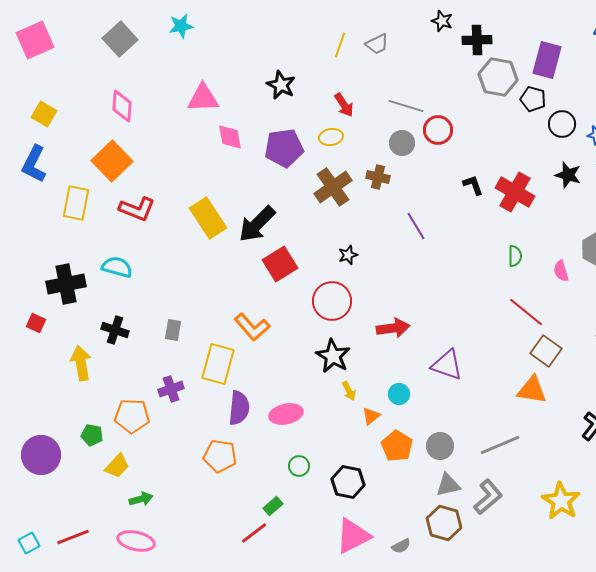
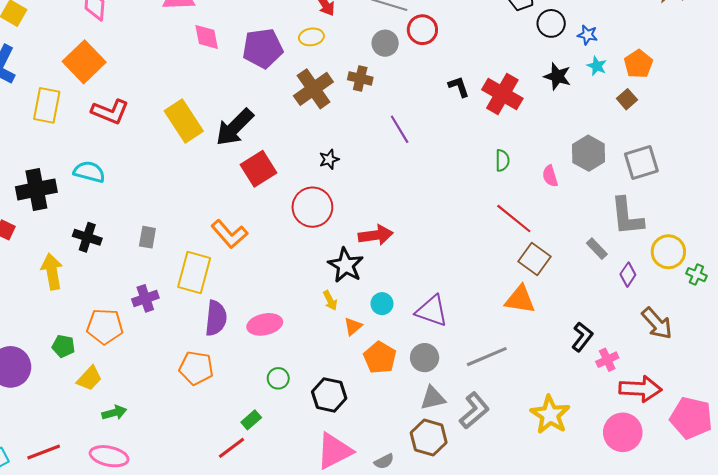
black star: (333, 356) -> (346, 265), moved
purple triangle: (447, 365) -> (432, 311), moved

